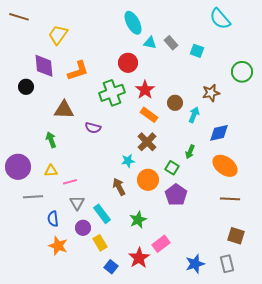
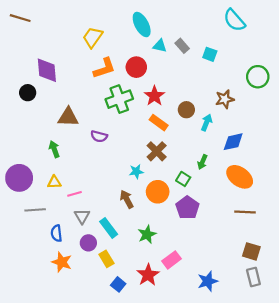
yellow trapezoid: (58, 35) -> (93, 37), moved
orange L-shape: (78, 71) -> (104, 68), moved
gray rectangle: (227, 264) -> (253, 277), moved

